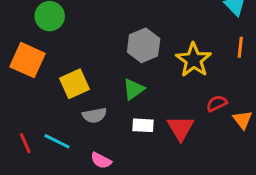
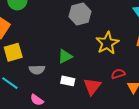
gray hexagon: (144, 45) -> (80, 14), moved
yellow square: (75, 84) -> (13, 52), moved

